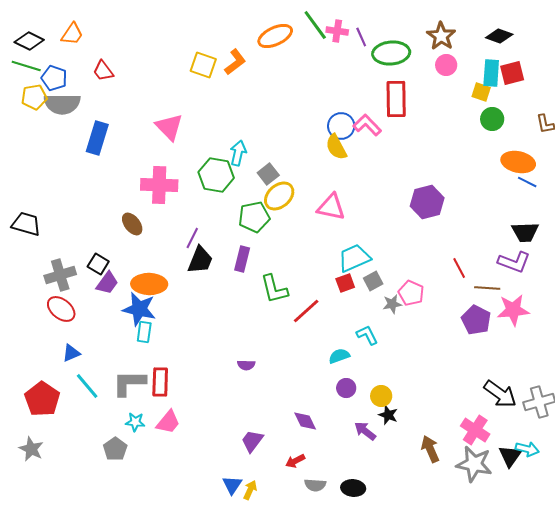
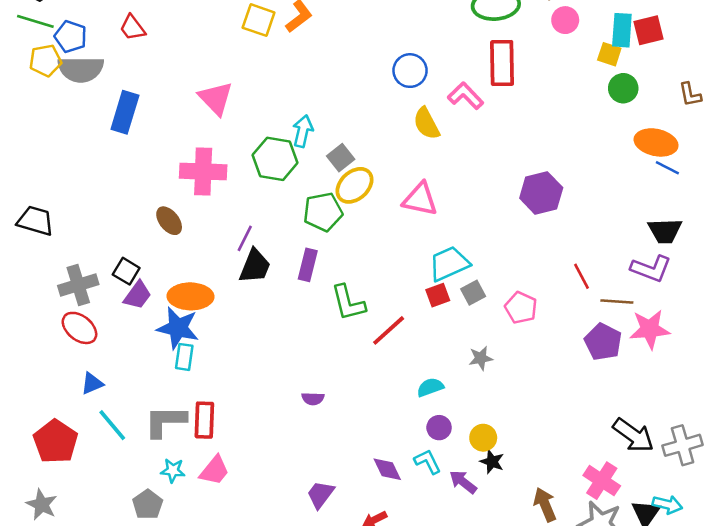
blue circle: (341, 126) -> (410, 71), moved
gray star: (392, 304) -> (481, 358), moved
cyan L-shape: (367, 335) -> (428, 462), moved

